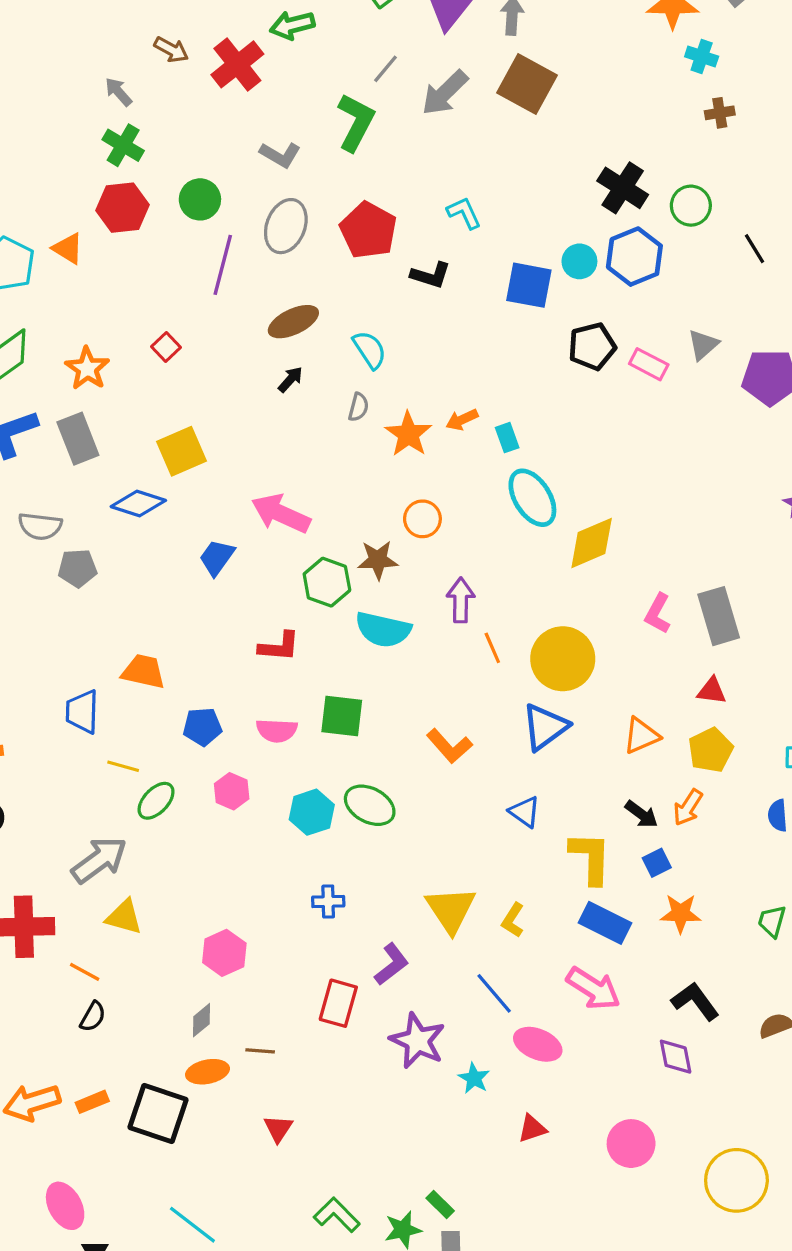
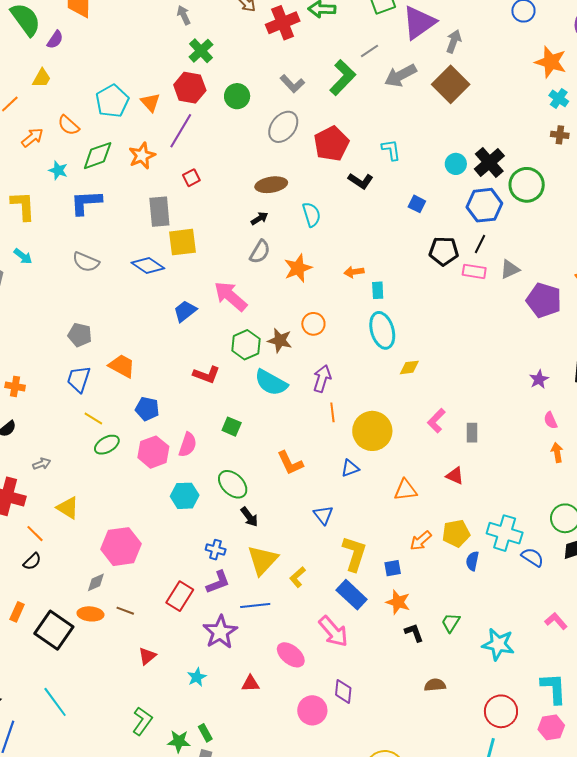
gray arrow: (119, 92) -> (184, 15), moved
green circle: (691, 206) -> (527, 185), size x1.4
black line: (755, 249) -> (480, 244), moved, turned 42
cyan circle: (579, 261) -> (456, 164), moved
purple line: (223, 265) -> (181, 131), moved
blue square: (529, 285) -> (417, 204), size x0.6
pink rectangle: (649, 364) -> (474, 271), turned -35
orange star: (87, 368) -> (142, 156), moved
gray semicircle: (358, 407) -> (260, 252), moved, size x1.4
orange star: (408, 434) -> (298, 268), moved
gray rectangle: (78, 439) -> (159, 212), moved
yellow diamond: (592, 543) -> (409, 367), size x0.6
gray pentagon: (77, 568) -> (80, 335), moved
gray rectangle: (719, 616) -> (472, 433), size x0.6
green square: (342, 716) -> (232, 427), size x0.7
blue triangle: (545, 727) -> (350, 468), size x0.6
pink semicircle: (277, 730) -> (188, 445), moved, turned -90
yellow pentagon: (711, 750) -> (456, 533), moved
pink hexagon: (232, 791) -> (153, 452), size x1.4
cyan hexagon: (312, 812) -> (185, 496), moved
black arrow: (641, 814) -> (249, 517), moved
gray arrow: (99, 860) -> (42, 464), moved, size x0.5
blue cross: (328, 902) -> (216, 550), moved
pink hexagon: (224, 953) -> (121, 547), size x1.4
blue line: (494, 993) -> (255, 606), moved, turned -72
black L-shape: (695, 1001) -> (414, 633), moved, size x0.7
purple diamond: (676, 1057) -> (343, 691), moved
cyan star: (474, 1078) -> (197, 677), moved
orange rectangle: (92, 1102) -> (17, 612), turned -60
red triangle: (278, 1128) -> (147, 656), moved
red triangle: (532, 1129) -> (250, 684), moved
pink circle: (631, 1144) -> (312, 710), moved
green L-shape: (337, 1215) -> (142, 721), turned 64

